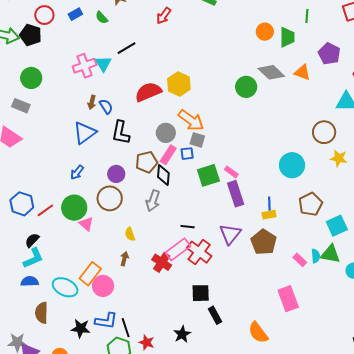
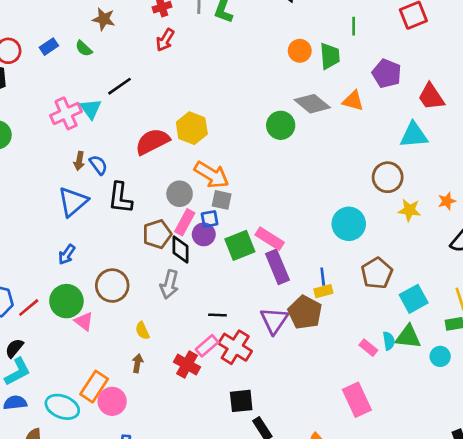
pink rectangle: (231, 172) -> (270, 239), size x1.5
purple circle: (116, 174) -> (204, 234), moved
brown pentagon: (264, 242) -> (305, 312), moved
pink rectangle: (178, 249) -> (207, 346), size x0.7

